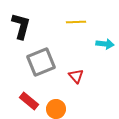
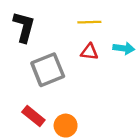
red triangle: (76, 76) -> (89, 52), moved, turned -42

